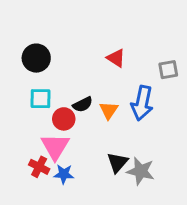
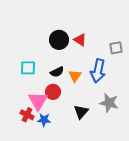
black circle: (36, 58) -> (59, 40), moved
red circle: (64, 119) -> (53, 92), moved
gray star: (141, 171) -> (109, 103), moved

